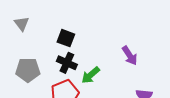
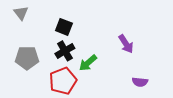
black cross: (67, 63) -> (65, 51), turned 36

